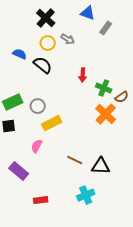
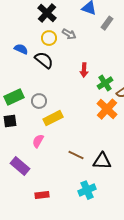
green cross: (104, 88) -> (105, 83), turned 35

